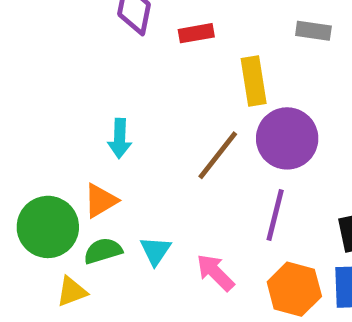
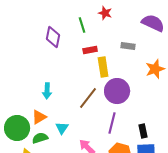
red rectangle: (196, 33) -> (90, 50), moved
cyan triangle: (156, 251) -> (62, 128), moved

